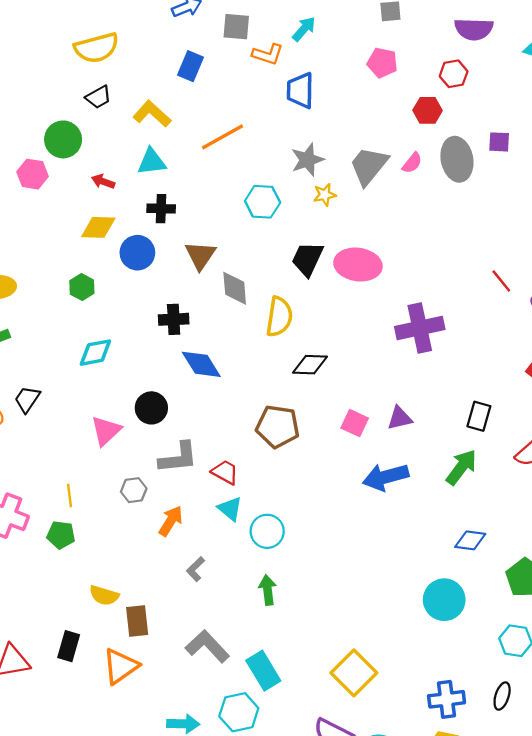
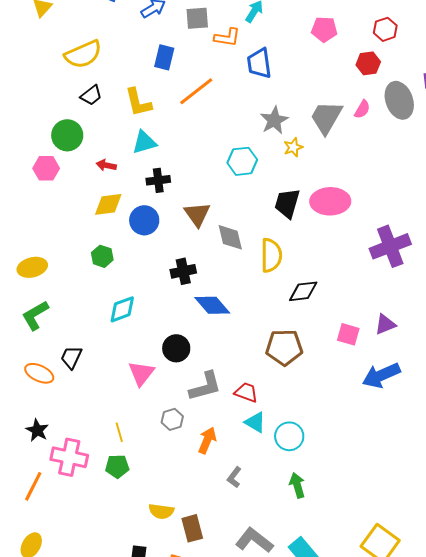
yellow L-shape: (152, 114) -> (138, 102), turned -136
orange line: (223, 137) -> (196, 91), moved

